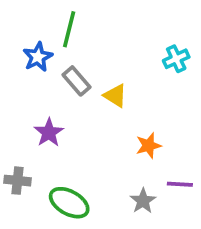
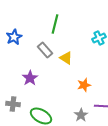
green line: (69, 29) -> (55, 24), moved
blue star: (38, 57) -> (14, 37), moved

